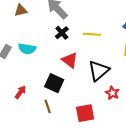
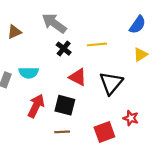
red arrow: (20, 92) -> (36, 106), moved, size x1.5
red star: (112, 93) -> (131, 118), moved
brown line: (48, 106) -> (62, 132), turned -64

